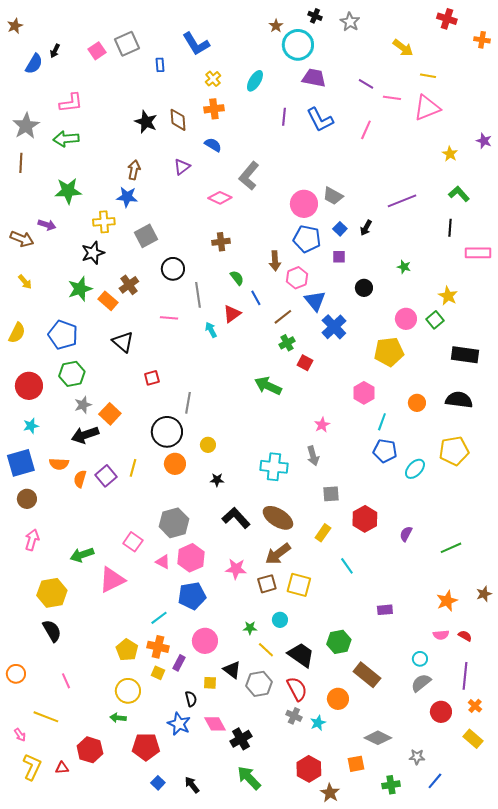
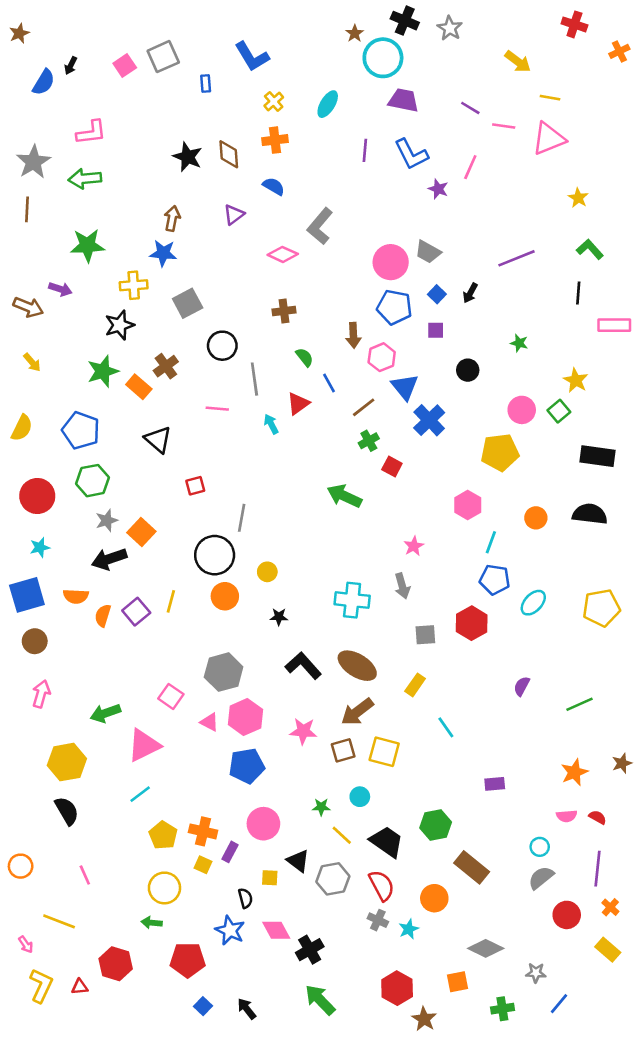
black cross: (315, 16) -> (405, 21), size x1.5
orange cross: (482, 40) -> (619, 51), turned -35
purple star: (484, 141) -> (438, 189), moved
yellow pentagon: (454, 451) -> (601, 608), moved
red hexagon: (365, 519) -> (472, 623), moved
cyan line: (159, 618) -> (140, 794), moved

